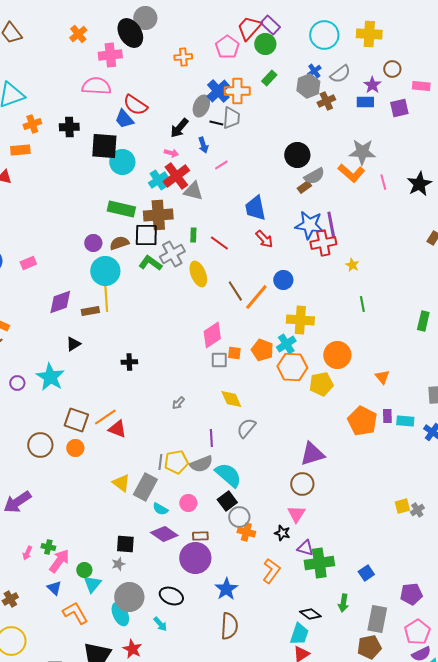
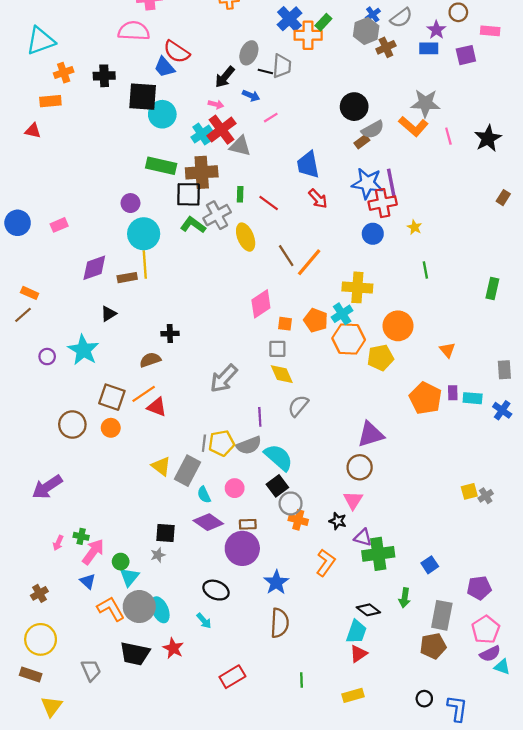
blue cross: (218, 91) -> (289, 19), moved
orange cross: (237, 91) -> (308, 35), moved
blue arrow: (203, 145) -> (251, 96), turned -49
brown semicircle: (119, 243) -> (150, 360), moved
blue circle: (283, 280) -> (373, 234), moved
gray square: (219, 360) -> (277, 349), moved
gray arrow: (178, 403) -> (224, 378), size x2.0
cyan semicircle: (160, 509) -> (204, 495), turned 35
gray circle: (129, 597) -> (139, 607), moved

